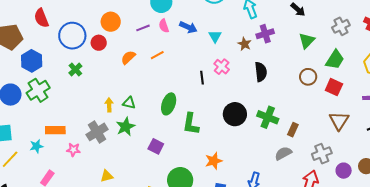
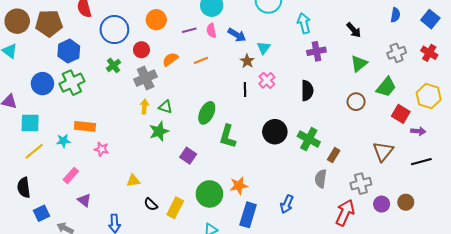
red circle: (99, 43) -> (141, 50), moved
brown star: (244, 44) -> (247, 61), moved
red square: (334, 87) -> (401, 114), moved
gray cross: (97, 132) -> (146, 78), moved
gray semicircle: (283, 153) -> (321, 179), turned -60
orange star: (214, 161) -> (239, 186), moved

